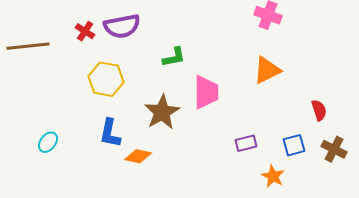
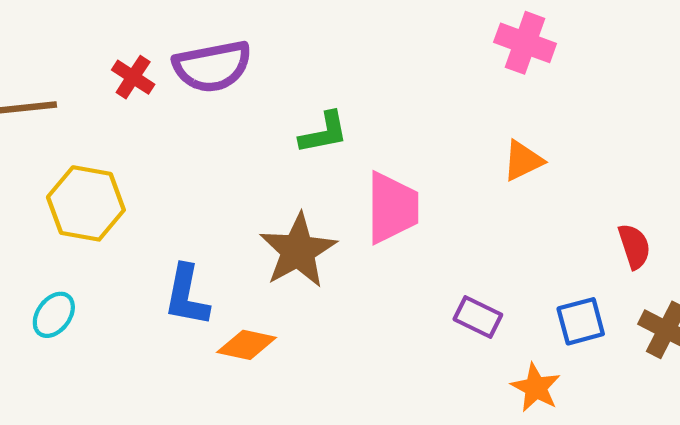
orange triangle: (267, 70) -> (523, 161), size x0.7
yellow hexagon: (106, 79) -> (86, 203), moved
purple rectangle: (246, 143) -> (478, 317), turned 40

